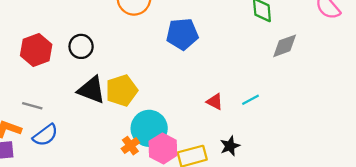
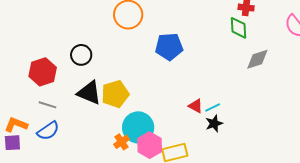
red hexagon: (36, 50) -> (43, 72), moved
cyan line: (251, 100) -> (213, 107), moved
gray line: (32, 106) -> (47, 105), moved
black star: (230, 146) -> (214, 123), moved

